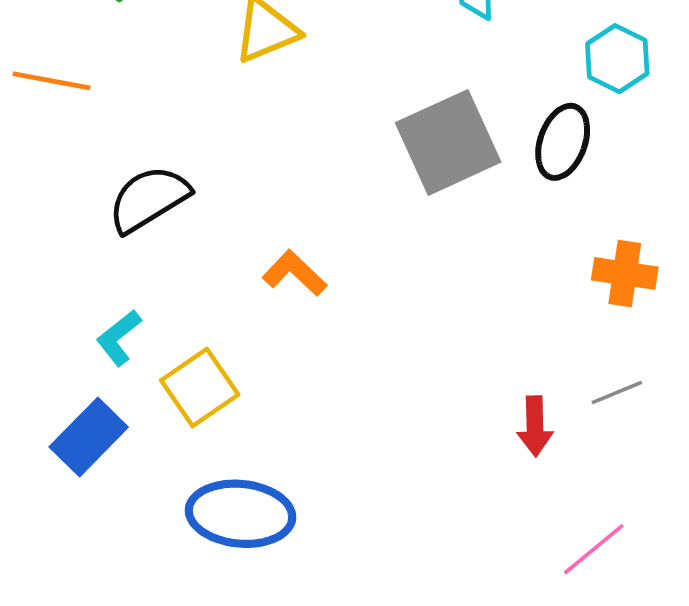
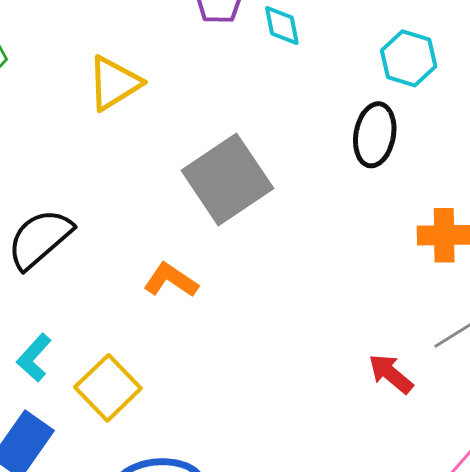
gray square: (448, 142) -> (227, 179), moved
red arrow: (535, 426) -> (391, 374), turned 141

